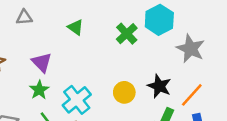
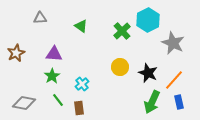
purple triangle: (42, 62) -> (54, 54), turned -42
yellow circle: (124, 92) -> (120, 67), moved
cyan cross: (77, 100) -> (82, 84), size x0.6

